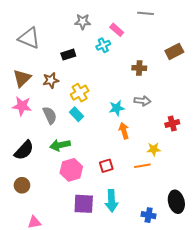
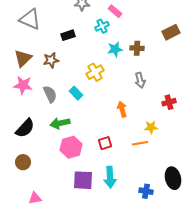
yellow cross: (80, 93) -> (95, 72), moved
gray arrow: (142, 101) -> (140, 80), turned 70
cyan star: (117, 108) -> (115, 49), moved

